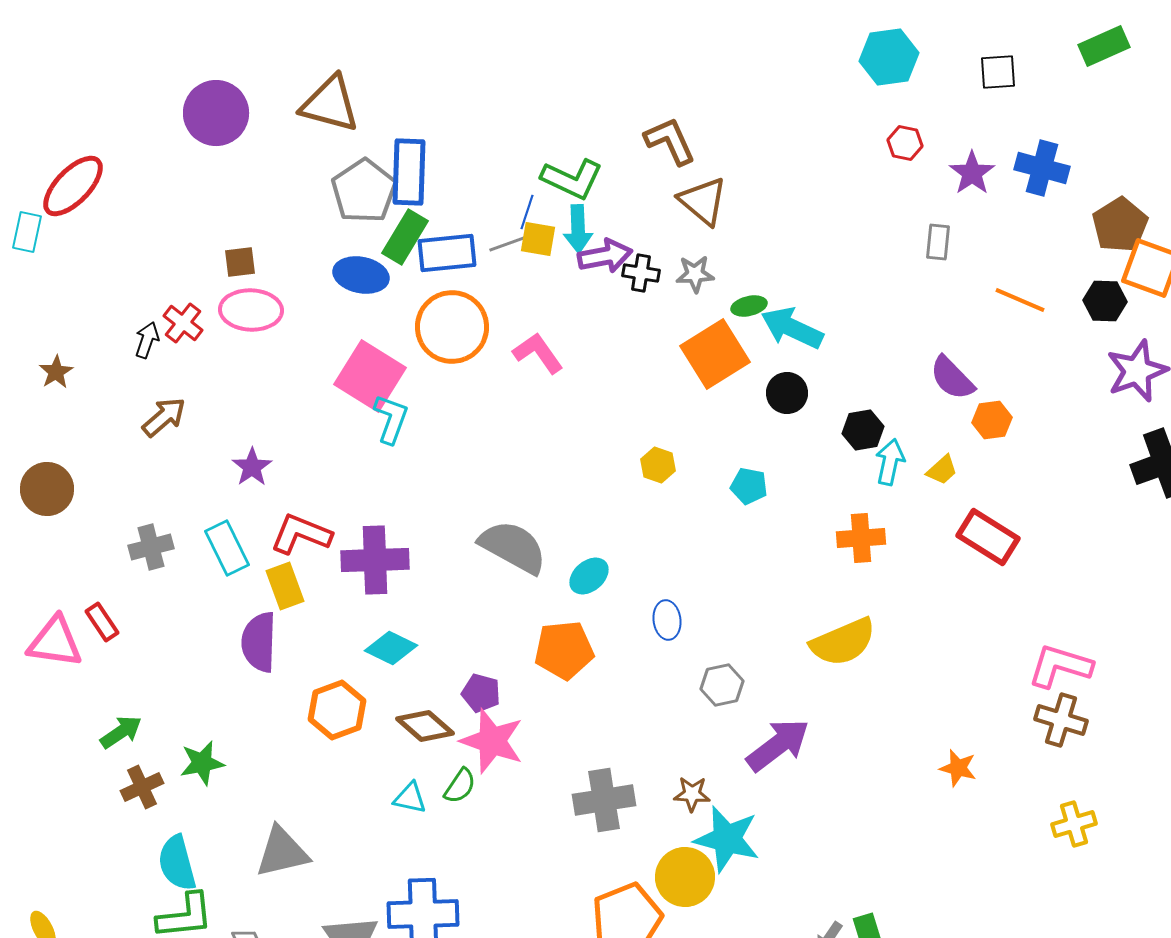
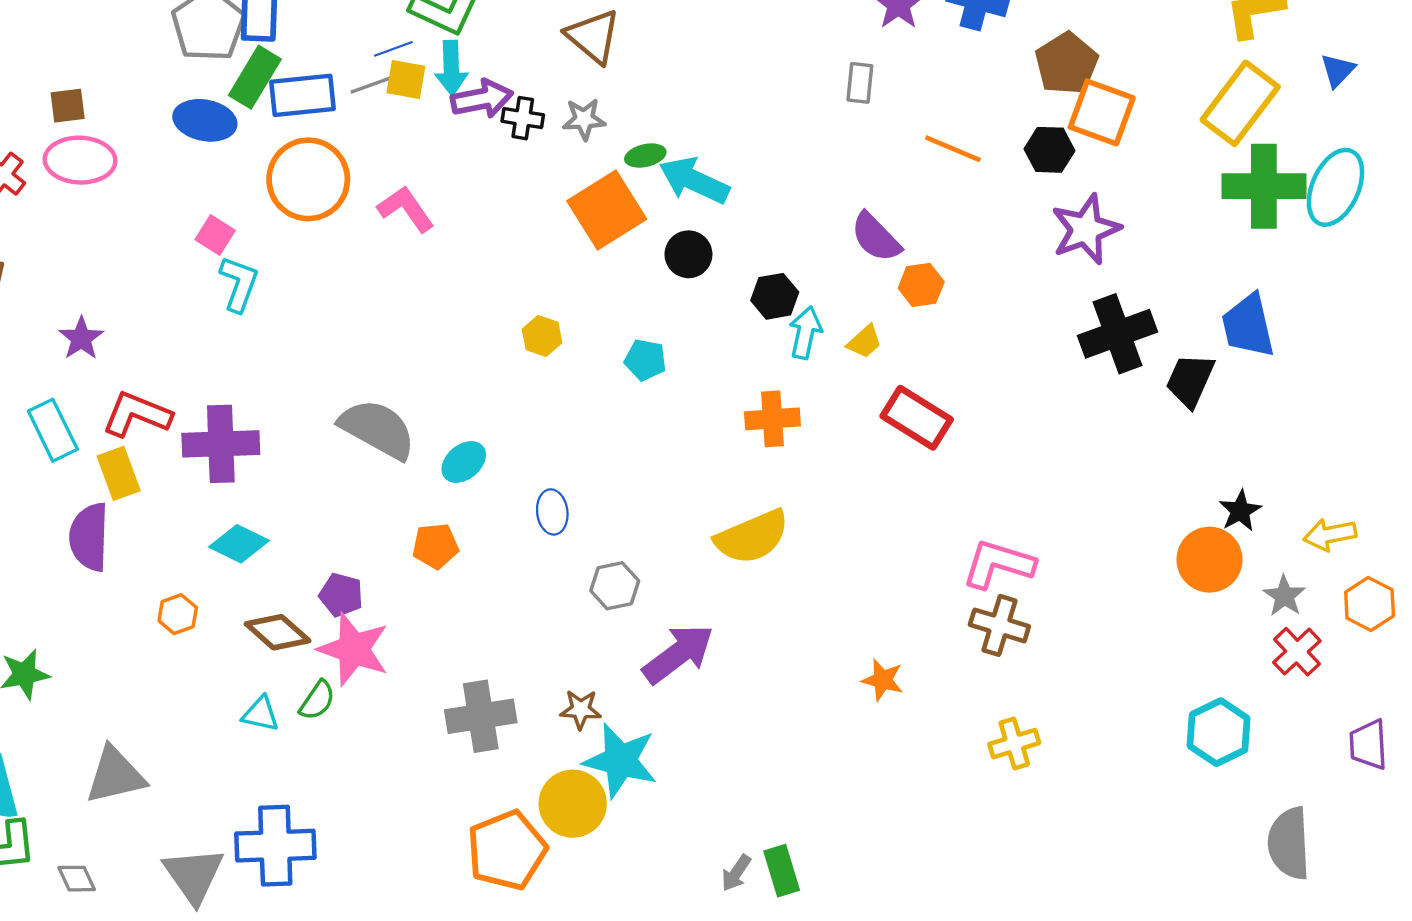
blue line: (527, 212) -> (393, 49), turned 52
pink square: (370, 376) -> (215, 235), size x0.5
orange pentagon: (564, 650) -> (435, 546), size x0.7
orange hexagon: (337, 710) -> (178, 614), size x0.6

